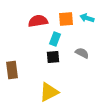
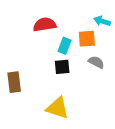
orange square: (66, 19) -> (87, 39), moved
yellow triangle: (49, 92) -> (57, 108), turned 45

